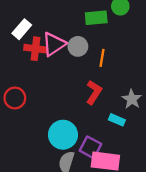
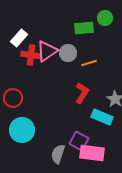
orange line: (102, 58) -> (89, 63), turned 63
cyan rectangle: (117, 120) -> (102, 117), size x1.5
cyan circle: (63, 135) -> (22, 130), moved

